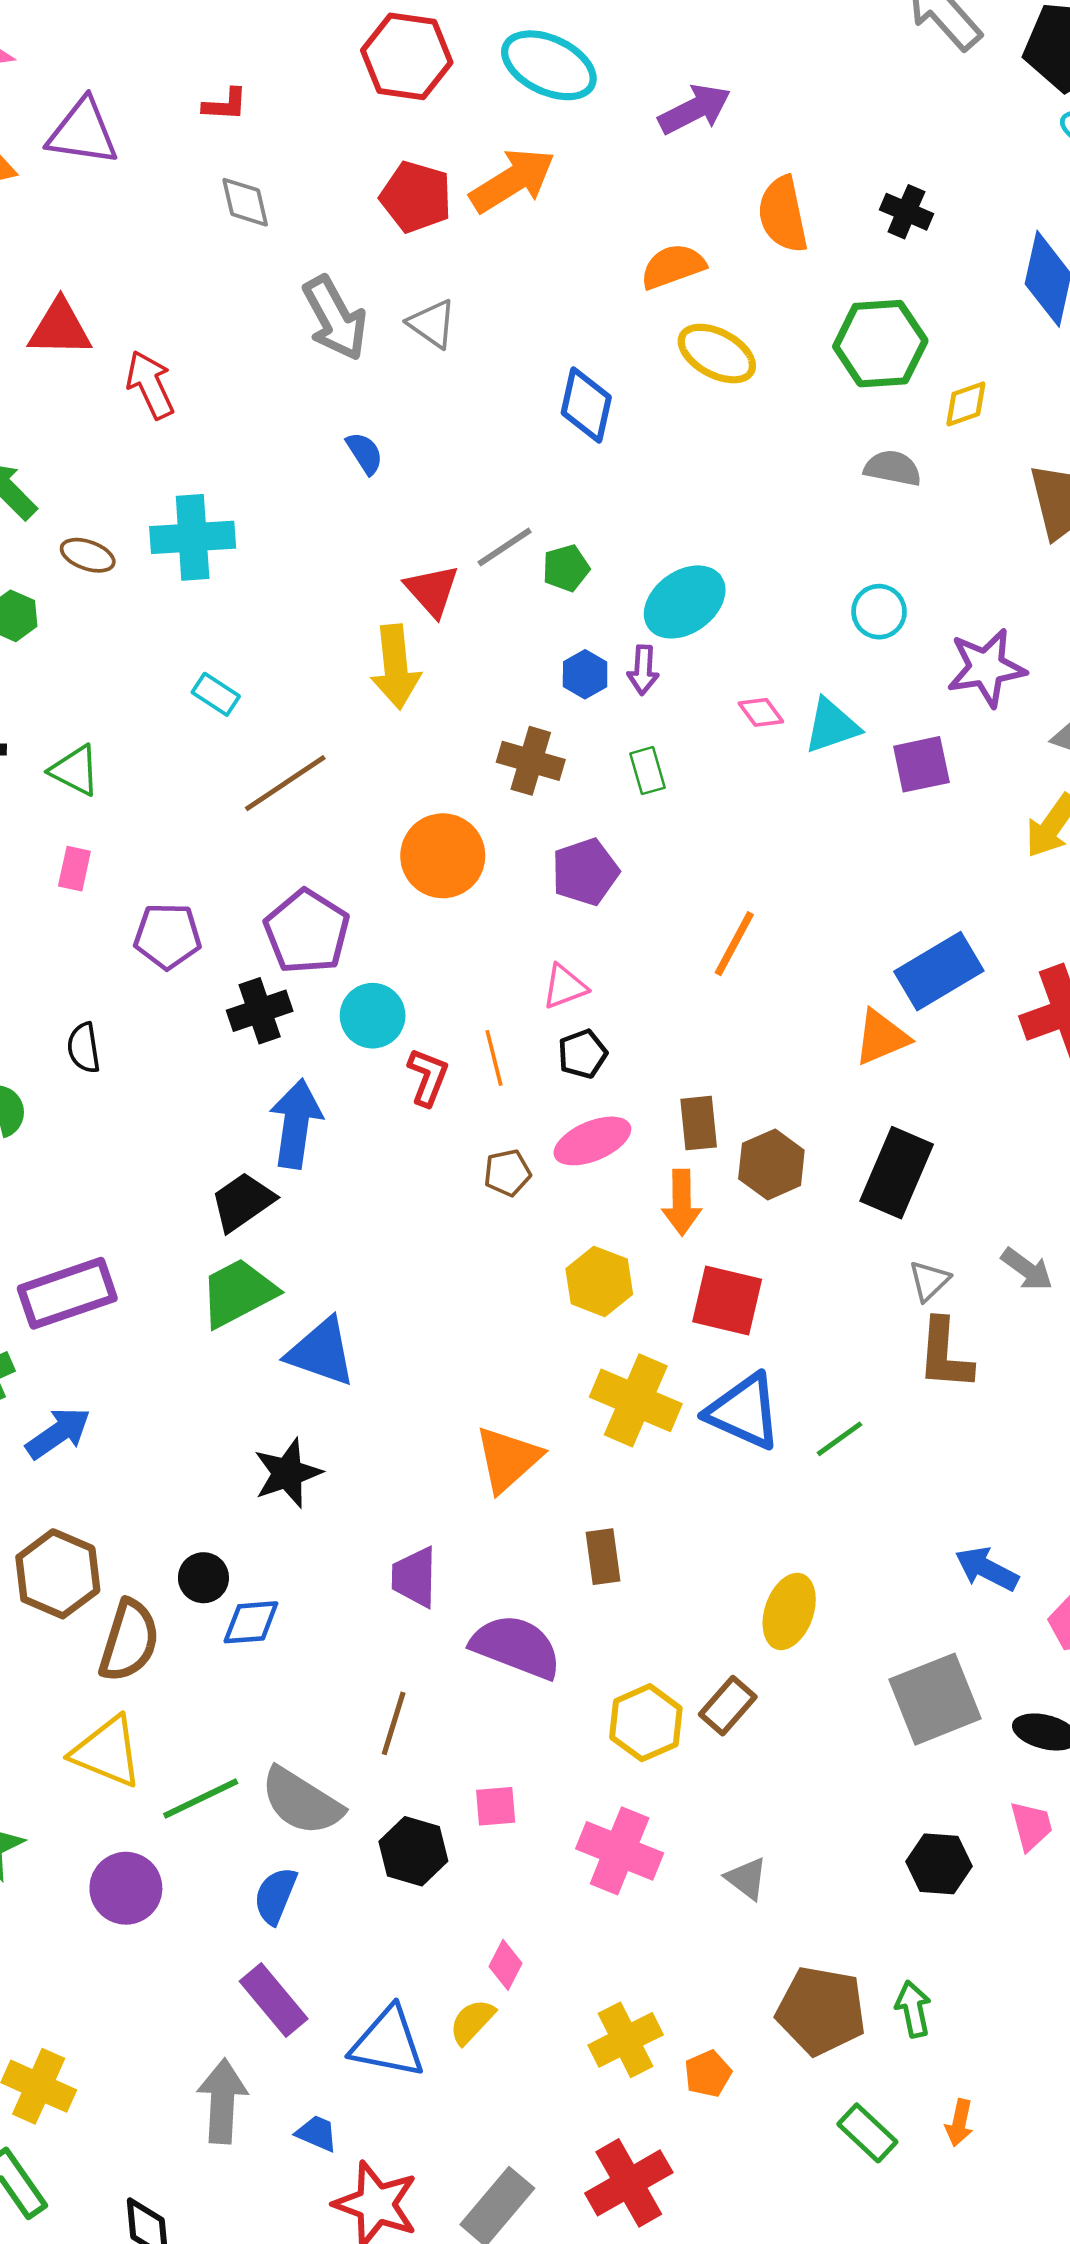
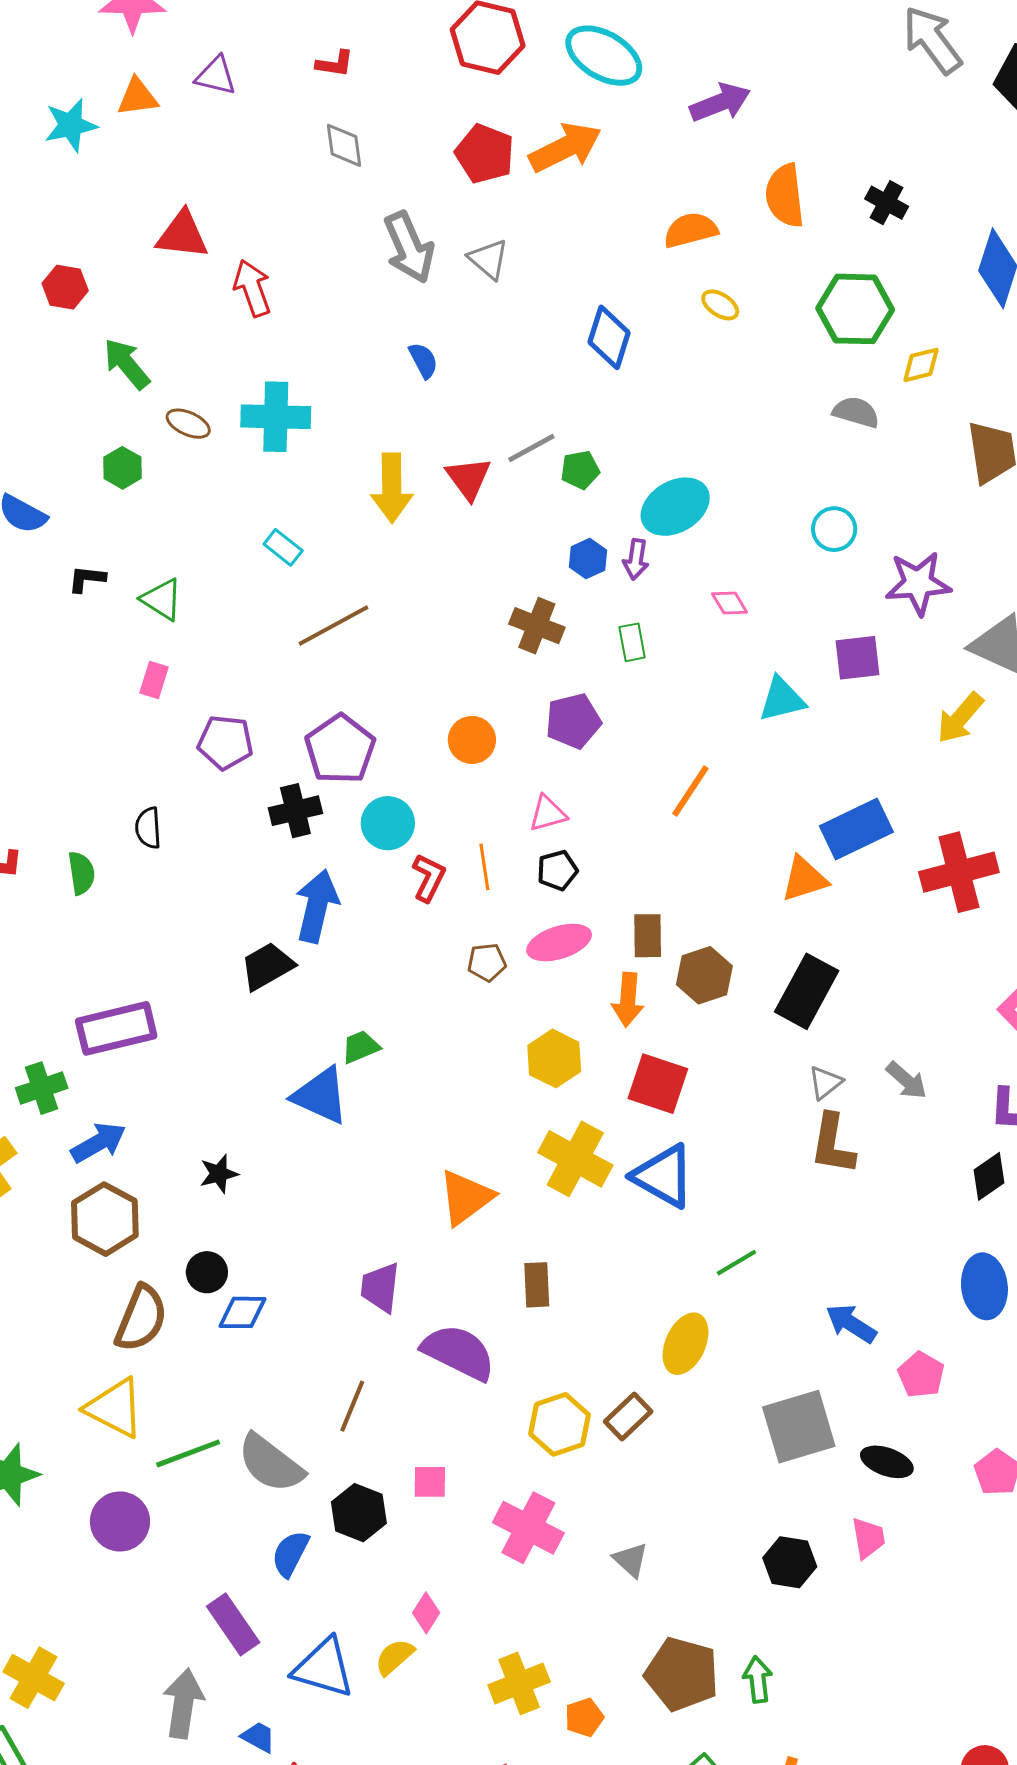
purple triangle: (83, 132) -> (216, 76), size x0.7
yellow ellipse: (717, 354) -> (720, 305), size x0.6
yellow arrow: (396, 667) -> (392, 488), moved
cyan triangle: (832, 726) -> (782, 699), moved
orange circle: (443, 856) -> (472, 740), moved, size x0.7
green trapezoid: (238, 1293) -> (361, 1047), moved, size x0.6
green line: (840, 1439) -> (736, 1263), moved
black star: (288, 1473) -> (219, 1174), moved, size x0.7
brown hexagon: (58, 1574) -> (105, 1219), moved
blue semicircle: (275, 1896) -> (290, 1554), moved

